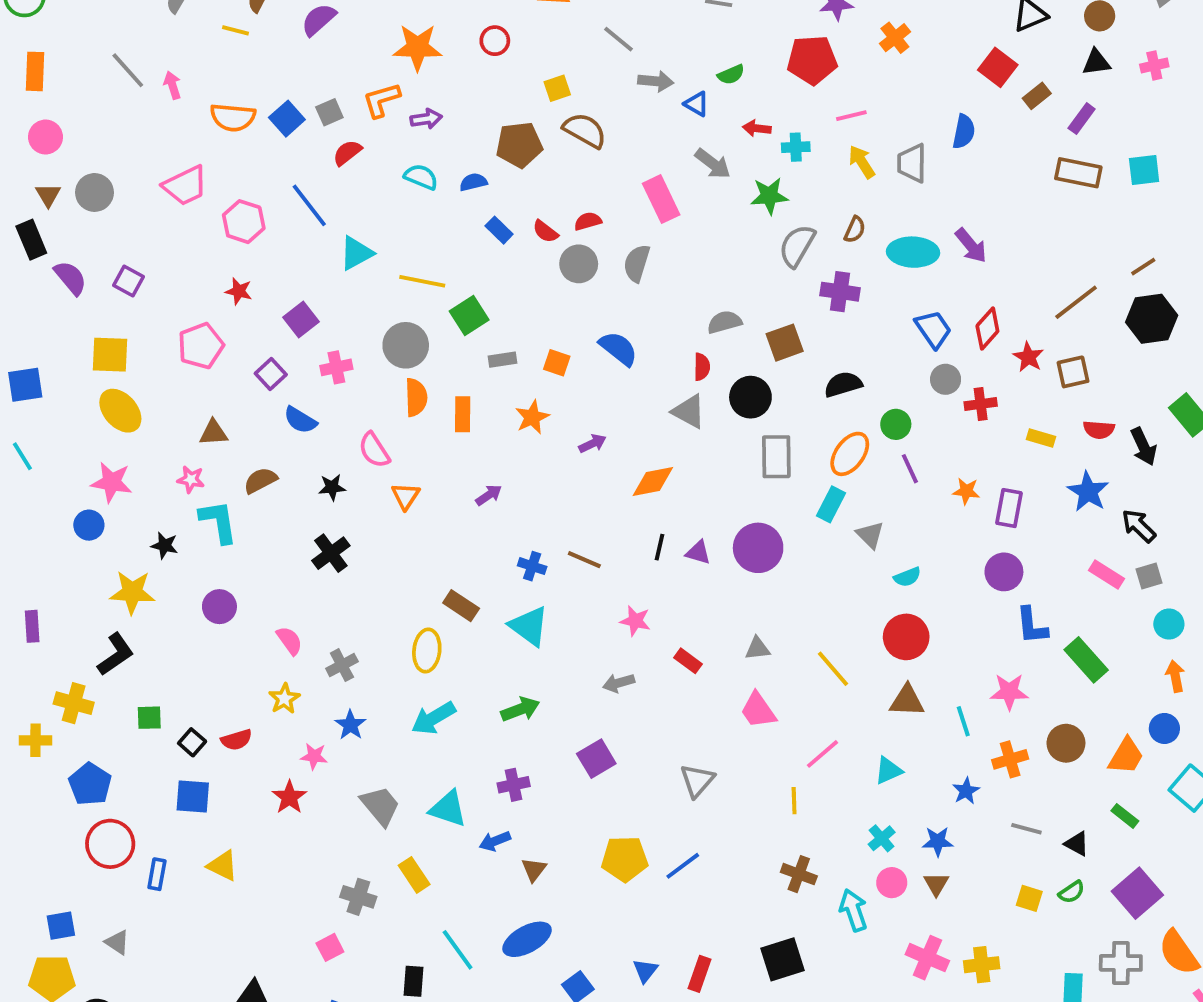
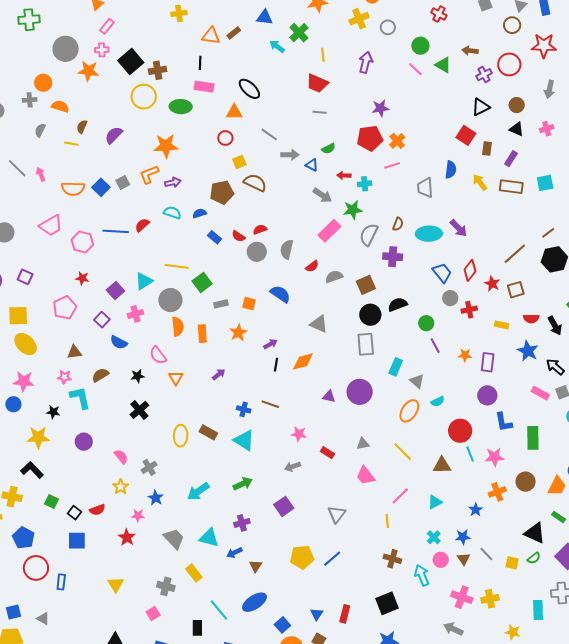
orange cross: (895, 38) -> (397, 141), moved
red circle: (495, 41) -> (225, 138), moved
black triangle: (1096, 62) -> (517, 129), turned 35
brown rectangle: (1037, 96) -> (487, 149), turned -40
red semicircle: (347, 153) -> (142, 225), moved
yellow arrow: (862, 162) -> (480, 182), moved
pink rectangle: (661, 199) -> (329, 231), moved, turned 75
blue line: (309, 205) -> (116, 231), turned -45
cyan triangle: (356, 253) -> (144, 281), moved
red semicircle: (702, 367) -> (312, 266), moved, turned 56
black circle: (750, 397) -> (370, 315), moved
orange ellipse: (850, 454) -> (409, 411), moved
black line: (660, 547) -> (276, 365), moved
red circle: (906, 637) -> (460, 431), moved
yellow ellipse: (427, 650) -> (181, 436), moved
black L-shape: (116, 654) -> (32, 470), turned -95
green rectangle: (1086, 660) -> (533, 438), turned 45
green square: (149, 718) -> (52, 501), turned 32
cyan line: (963, 721) -> (470, 454), moved
gray line: (1026, 829) -> (486, 554), moved, turned 35
black triangle: (1077, 844) -> (535, 533), size x1.6
yellow triangle: (223, 866) -> (116, 584), moved, turned 36

